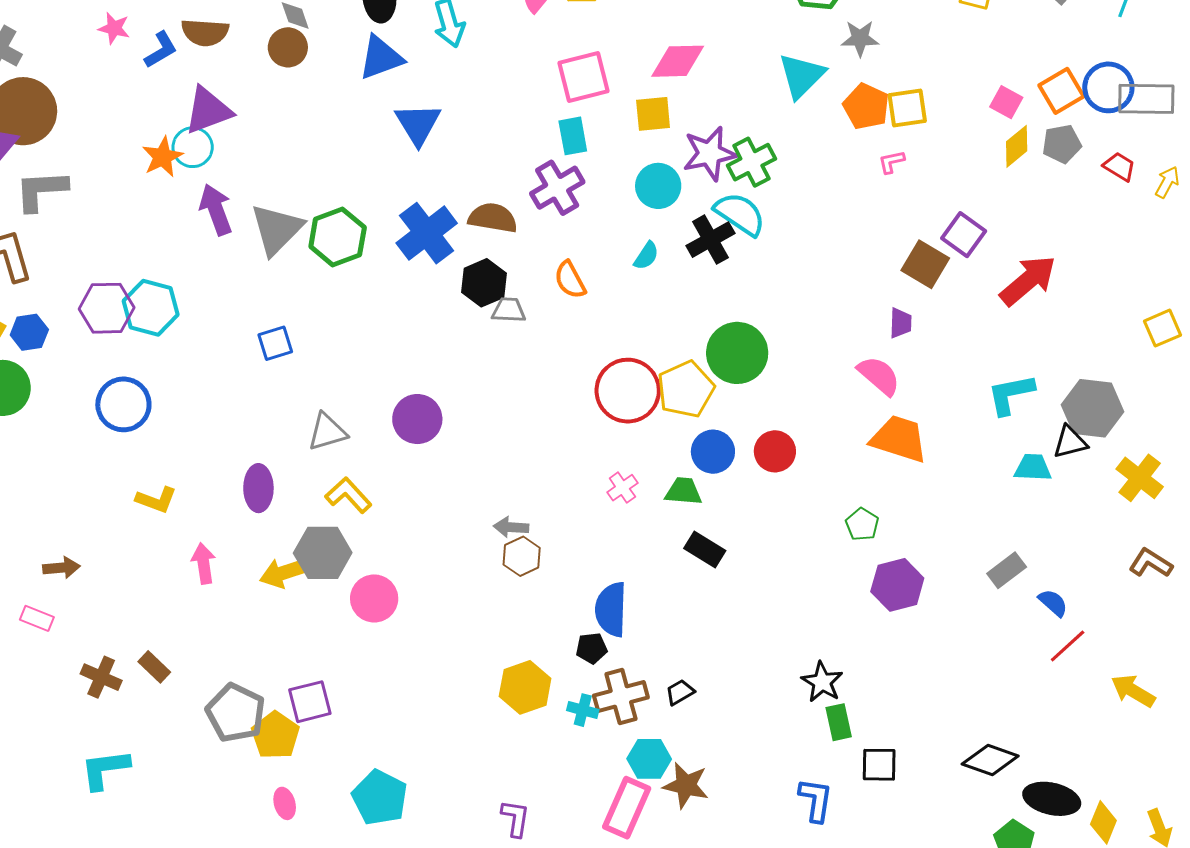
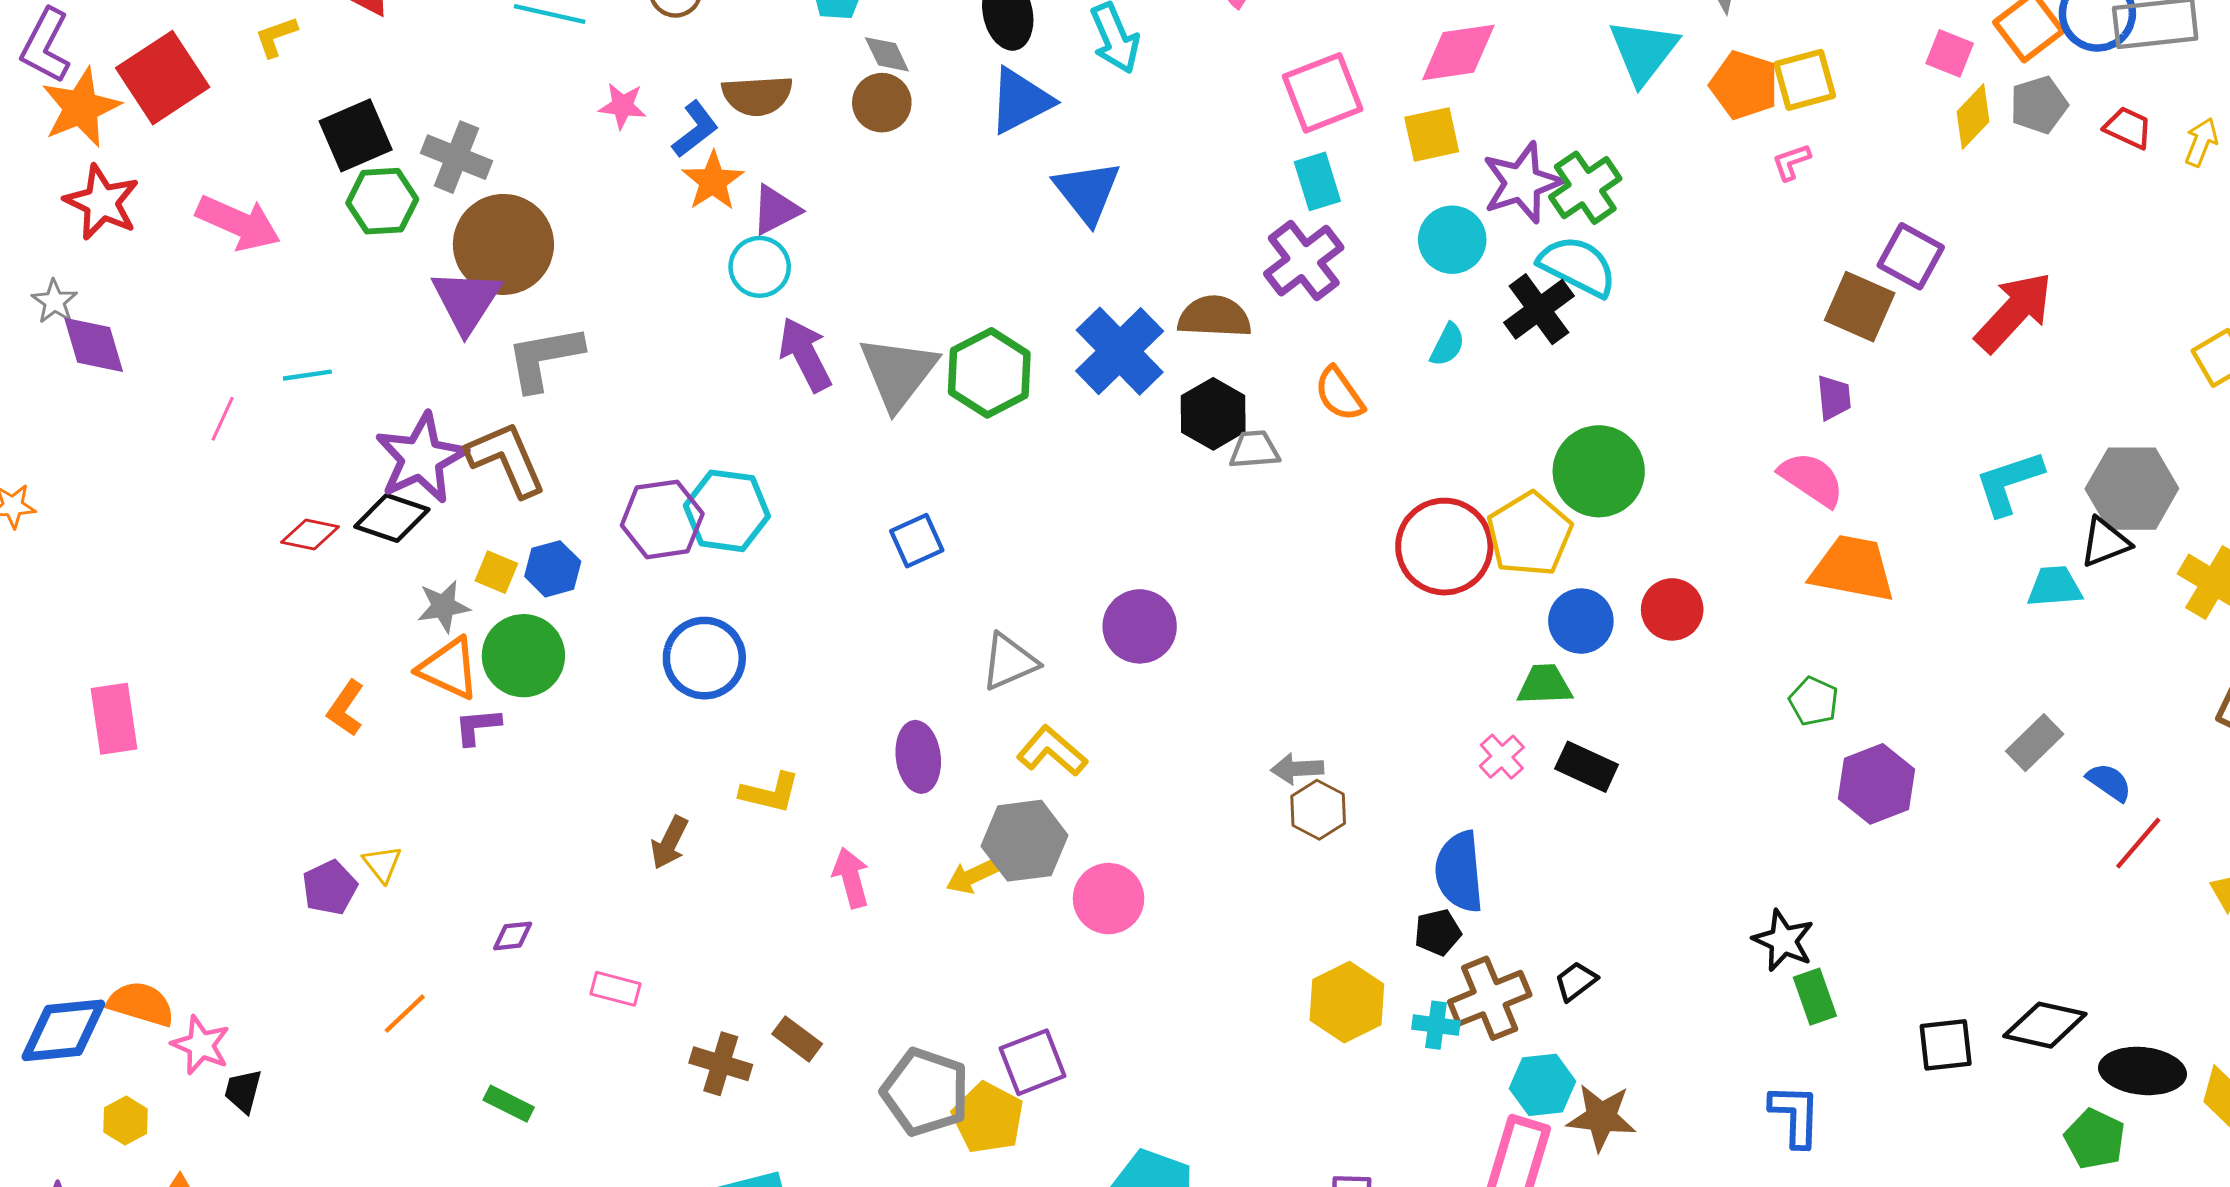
purple triangle: (208, 110) -> (776, 210), size x0.7
orange star: (163, 157) -> (713, 181), moved
pink cross: (622, 488) -> (1502, 757), moved
brown arrow: (61, 568) -> (669, 843), moved, turned 129
yellow arrow: (284, 572) -> (972, 876), size x0.7
black square: (879, 765) -> (1946, 1045), moved

